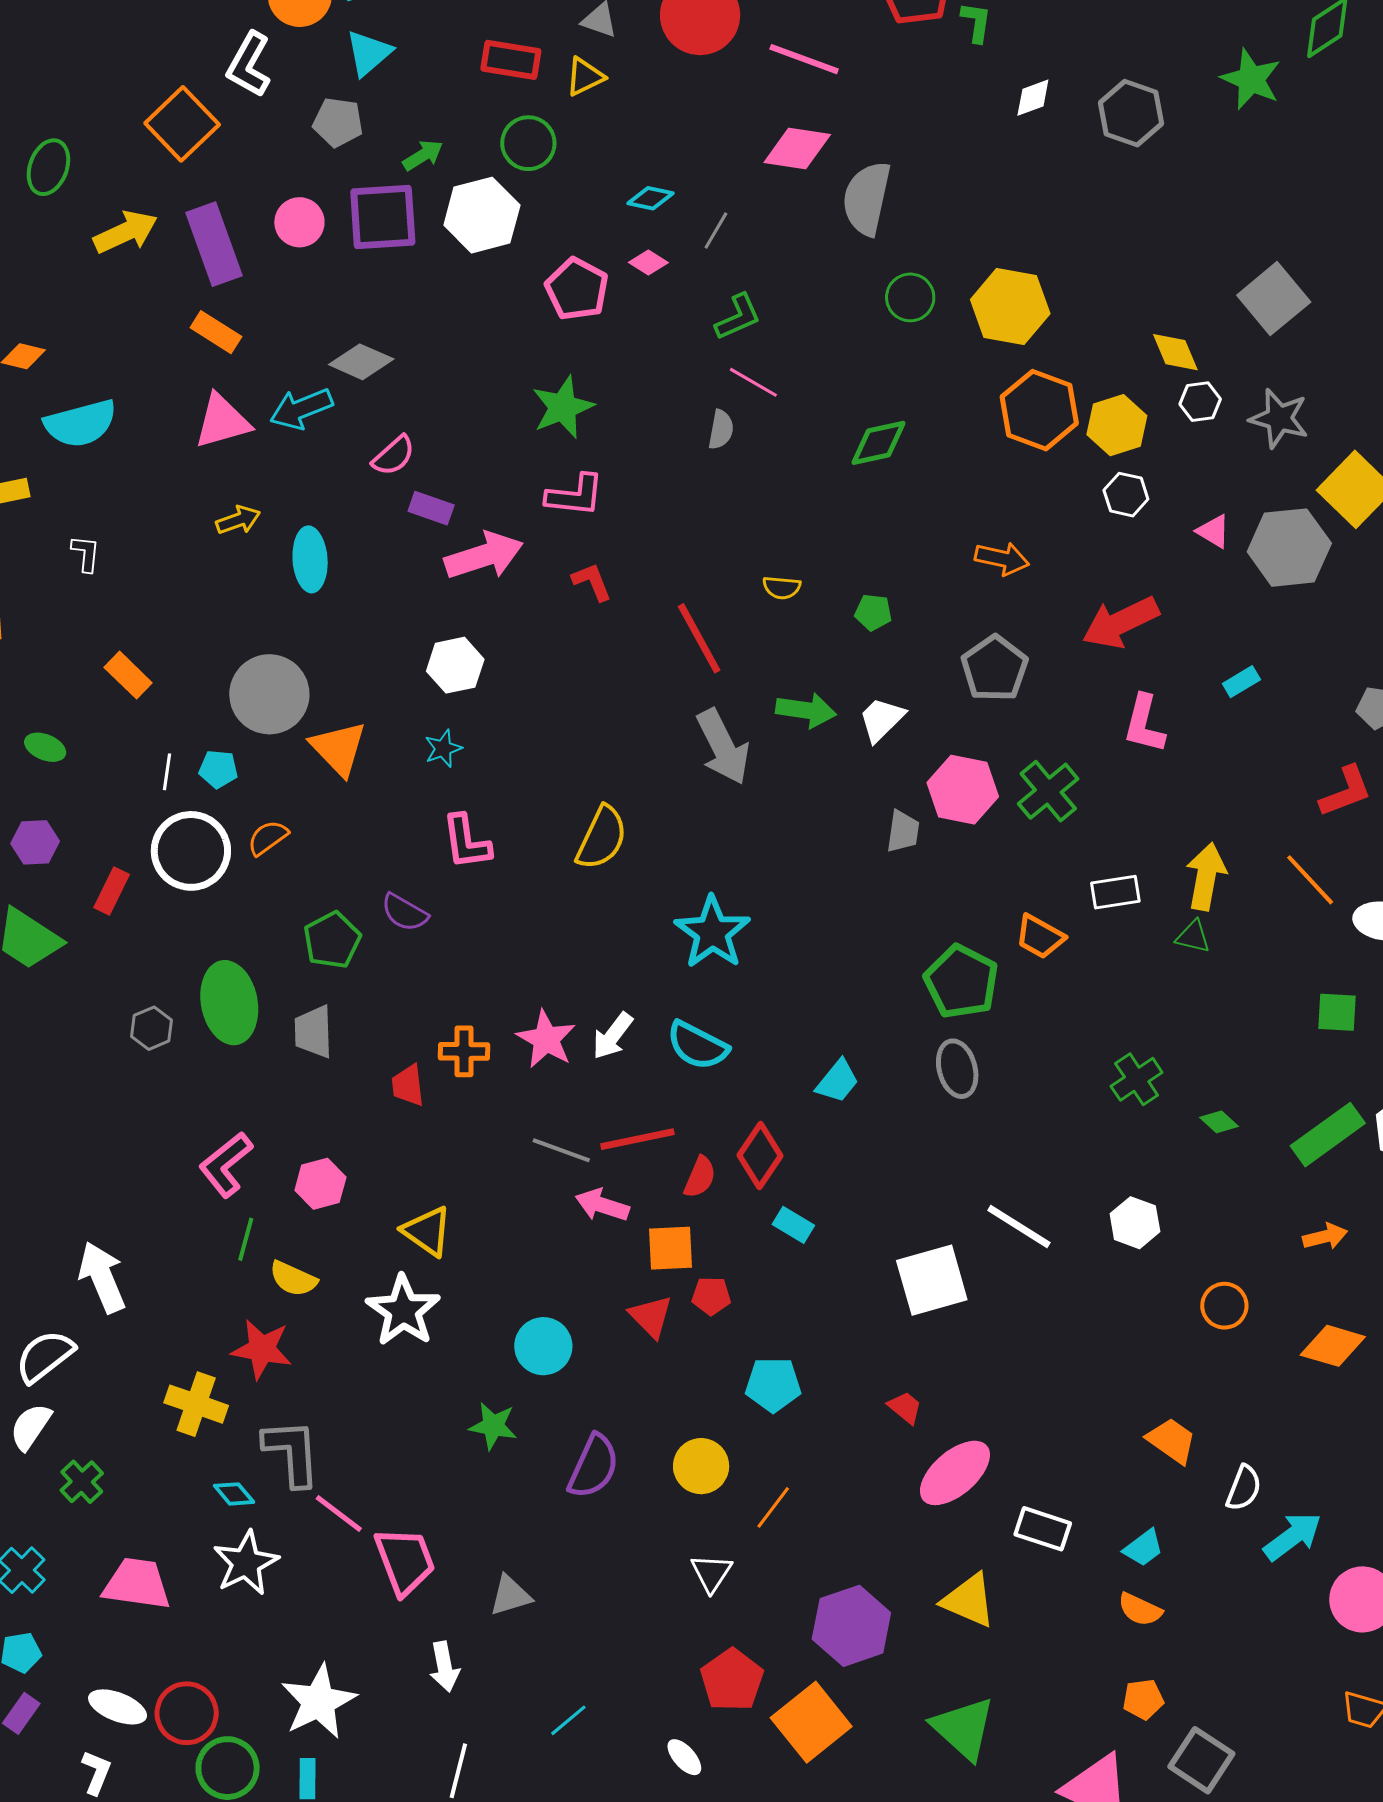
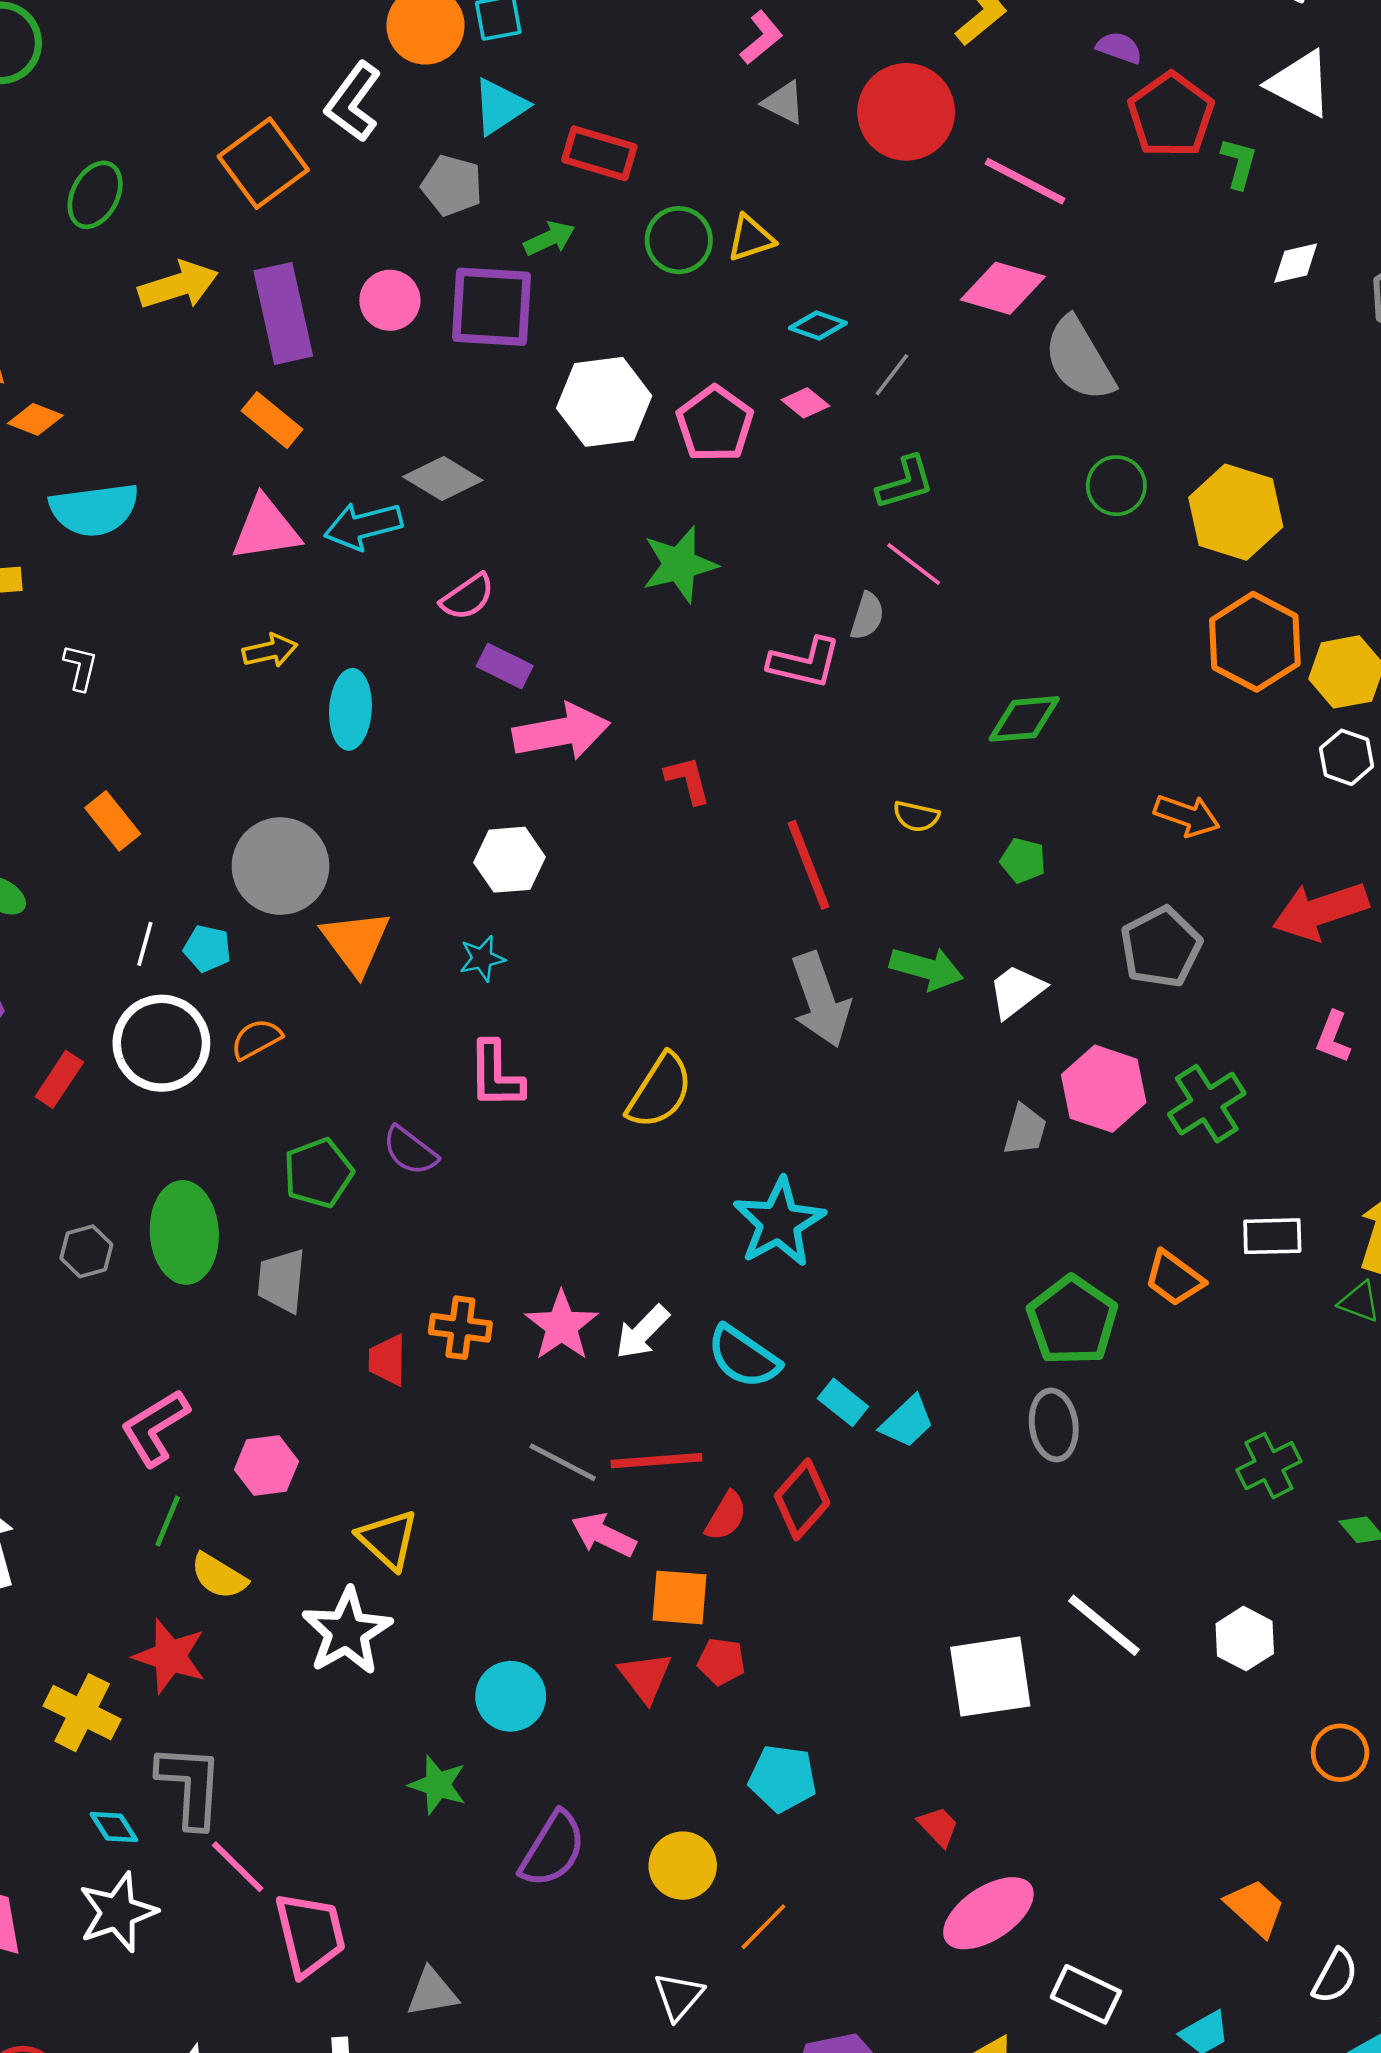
red rectangle: (511, 60) -> (599, 153), moved
yellow triangle: (585, 77) -> (751, 238), moved
gray semicircle: (867, 198) -> (1079, 359), turned -50
white hexagon: (482, 215) -> (604, 402), moved
green diamond: (878, 443) -> (1024, 719), moved
pink L-shape: (575, 495) -> (805, 663), moved
pink L-shape: (1144, 724) -> (1333, 1037), size x0.7
cyan rectangle: (793, 1225) -> (843, 1402), moved

